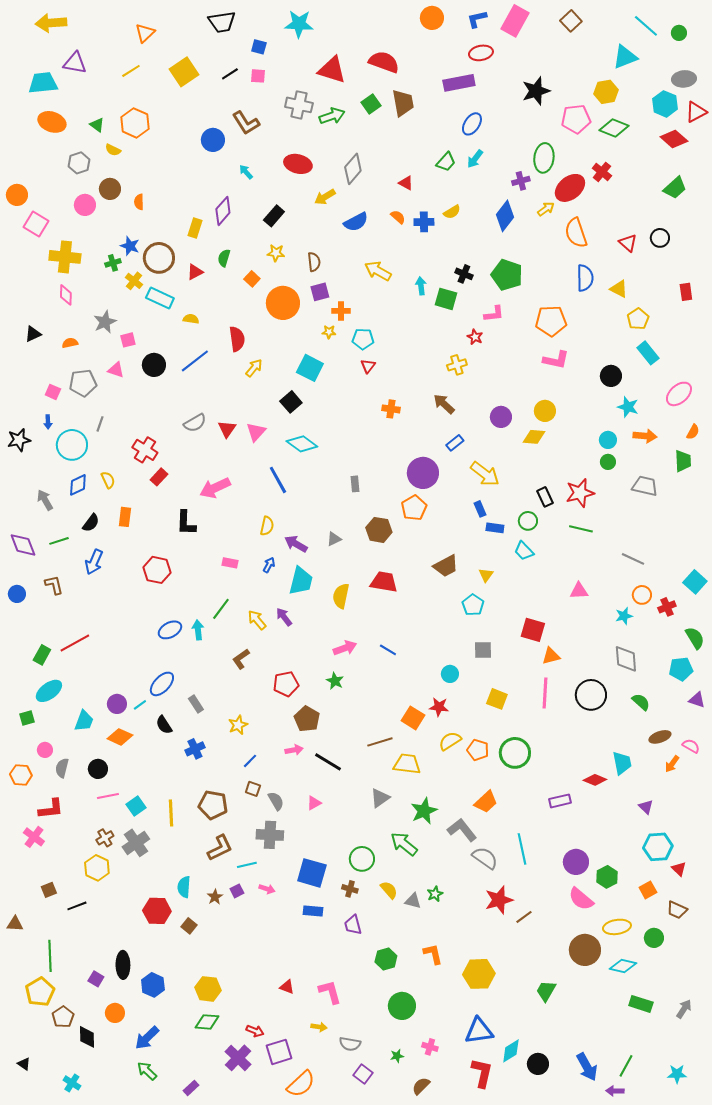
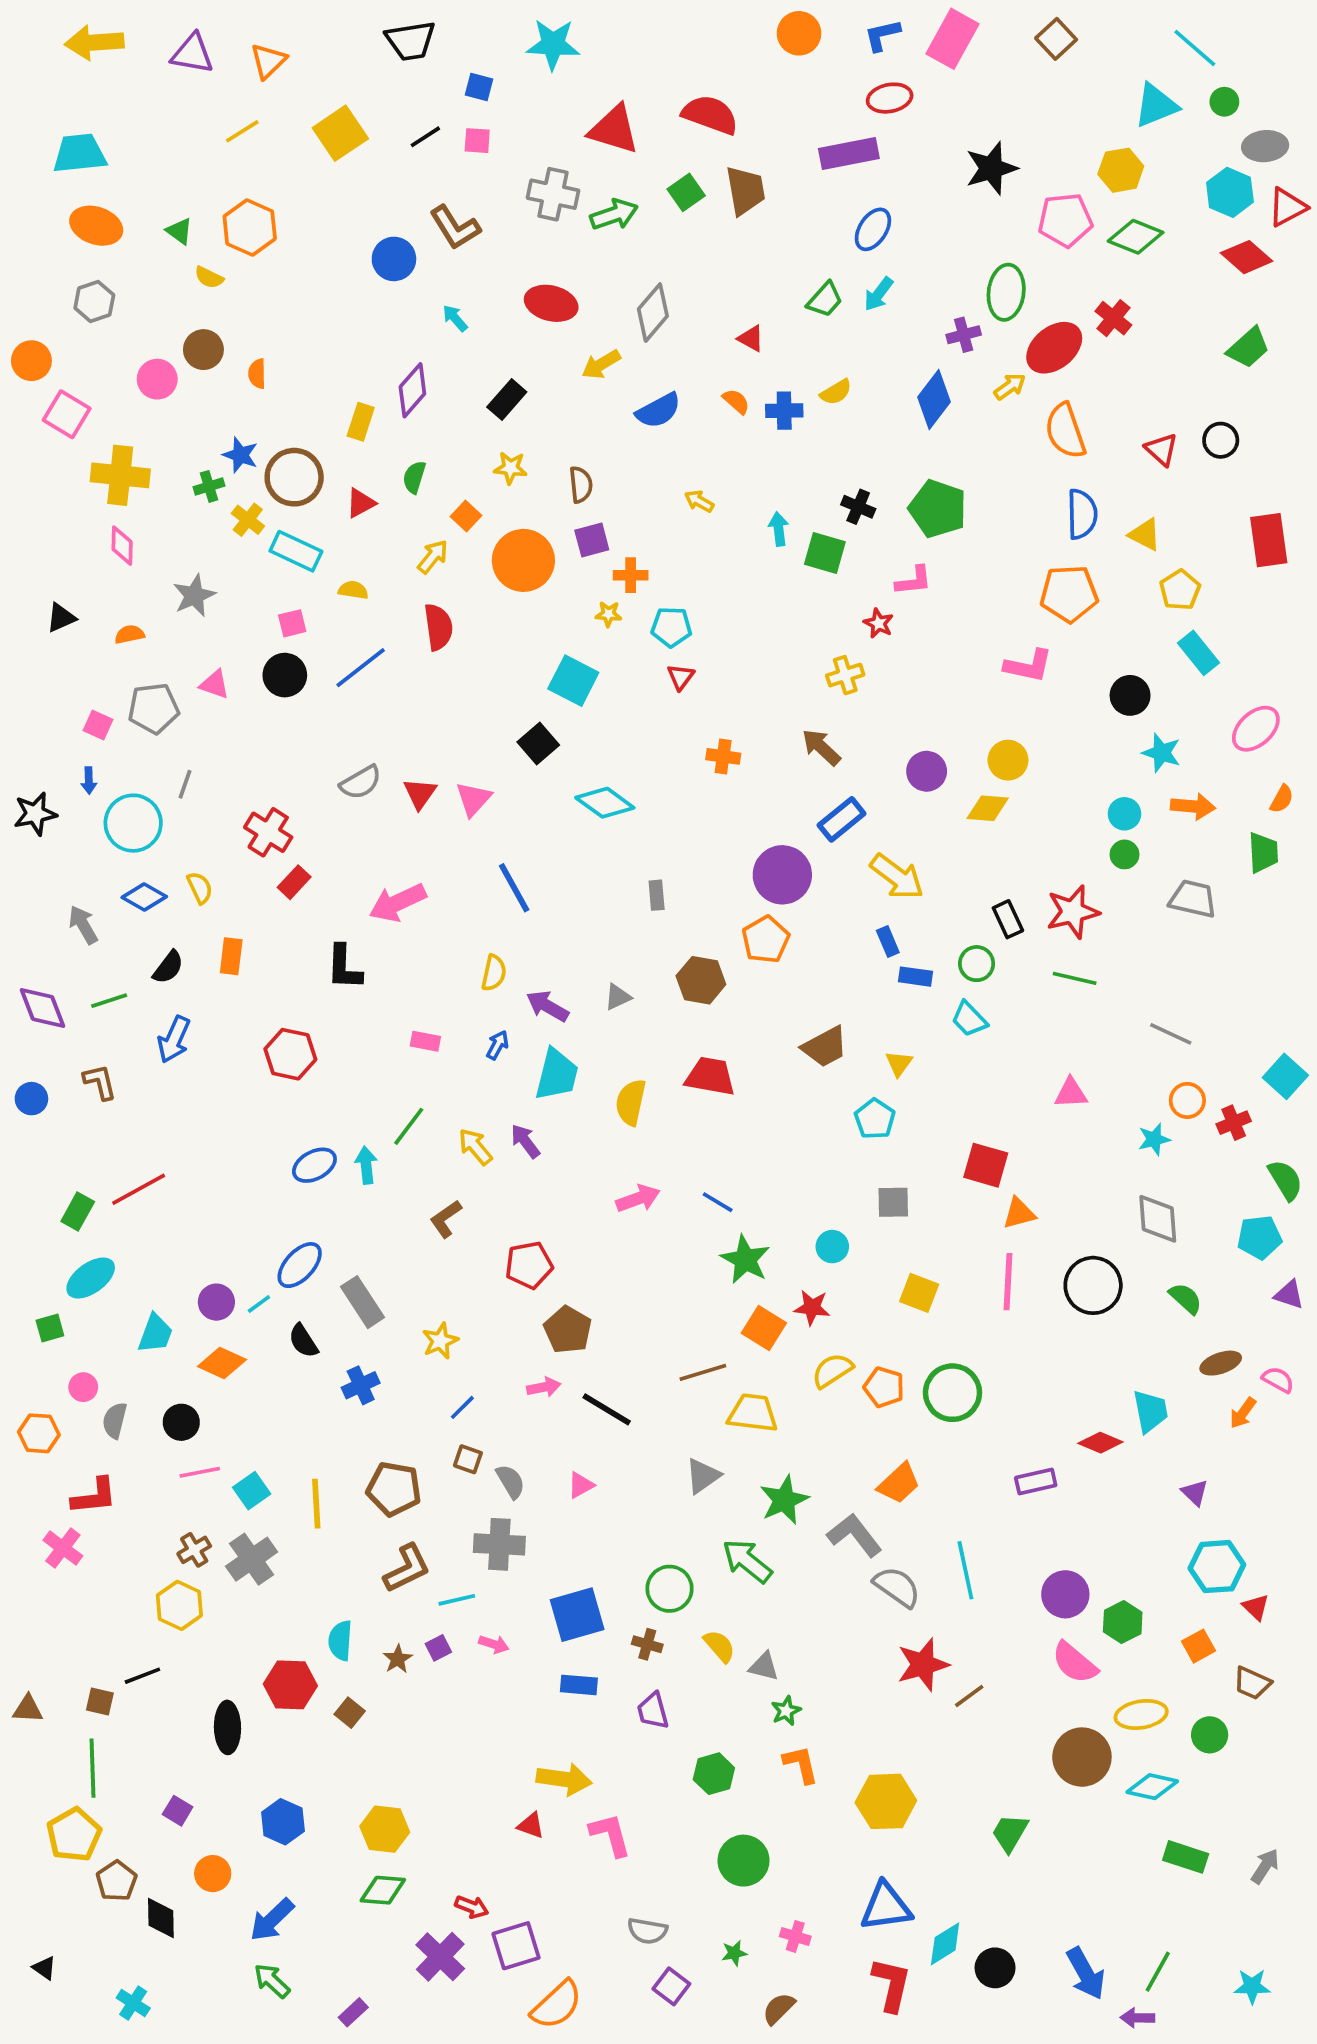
green circle: (679, 33) -> (1224, 102), moved
purple triangle: (75, 63) -> (192, 54), moved
gray hexagon: (79, 163) -> (94, 301), moved
yellow arrow: (378, 271) -> (699, 501), size x0.6
red rectangle: (686, 292) -> (1269, 540), size x1.6
orange pentagon: (551, 321) -> (1069, 594), moved
pink square: (128, 340) -> (292, 623), moved
yellow arrow: (254, 368) -> (433, 557), moved
blue rectangle: (455, 443) -> (842, 819), size x1.4
cyan diamond: (302, 444) -> (605, 803), moved
blue diamond: (78, 485) -> (144, 897), turned 55
green star: (335, 681) -> (745, 1260), moved, size x1.5
gray rectangle: (196, 704) -> (363, 1302), size x1.5
blue square: (312, 873) -> (577, 1615), turned -32
brown square: (49, 890) -> (100, 1702), moved, turned 35
green star: (435, 894) -> (786, 1711), moved
black ellipse: (123, 965) -> (227, 1727), moved
yellow arrow: (319, 1027) -> (564, 1779), moved, size x1.8

